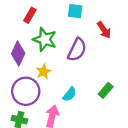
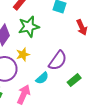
green star: (45, 39) -> (29, 27), turned 30
purple semicircle: (77, 50) -> (58, 61), moved

